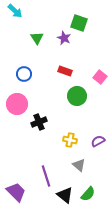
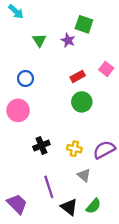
red rectangle: (65, 71) -> (78, 76), moved, turned -48
pink square: (100, 77) -> (106, 69), moved
black cross: (39, 122) -> (41, 145), moved
purple semicircle: (98, 141) -> (104, 150), size x1.5

